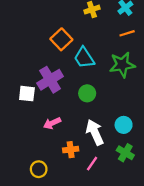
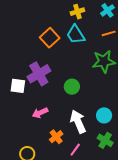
cyan trapezoid: (84, 58) -> (76, 35), moved
orange cross: (71, 150) -> (56, 137), turned -32

